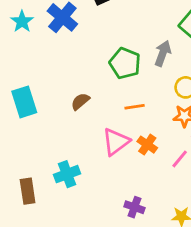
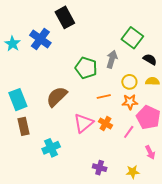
brown semicircle: (80, 101) -> (57, 97), size x1.6
orange line: (135, 107) -> (104, 96), moved
brown rectangle: (28, 191) -> (24, 126), moved

